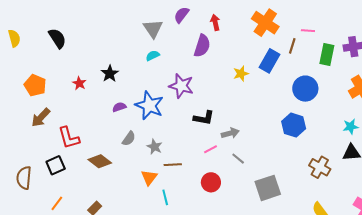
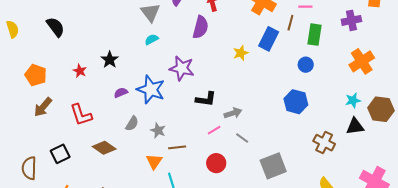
green rectangle: (327, 54) -> (315, 35), moved
blue circle: (305, 89) -> (306, 65), size x0.6
red L-shape: (69, 138) -> (81, 115), moved

